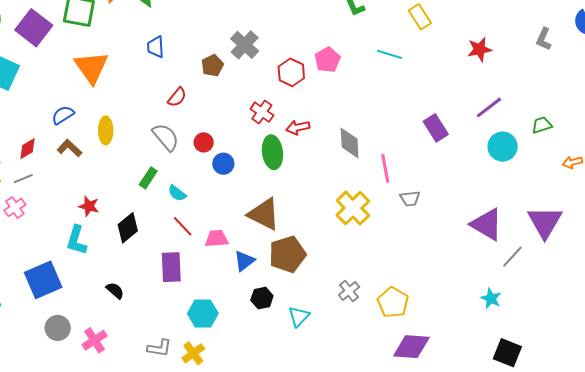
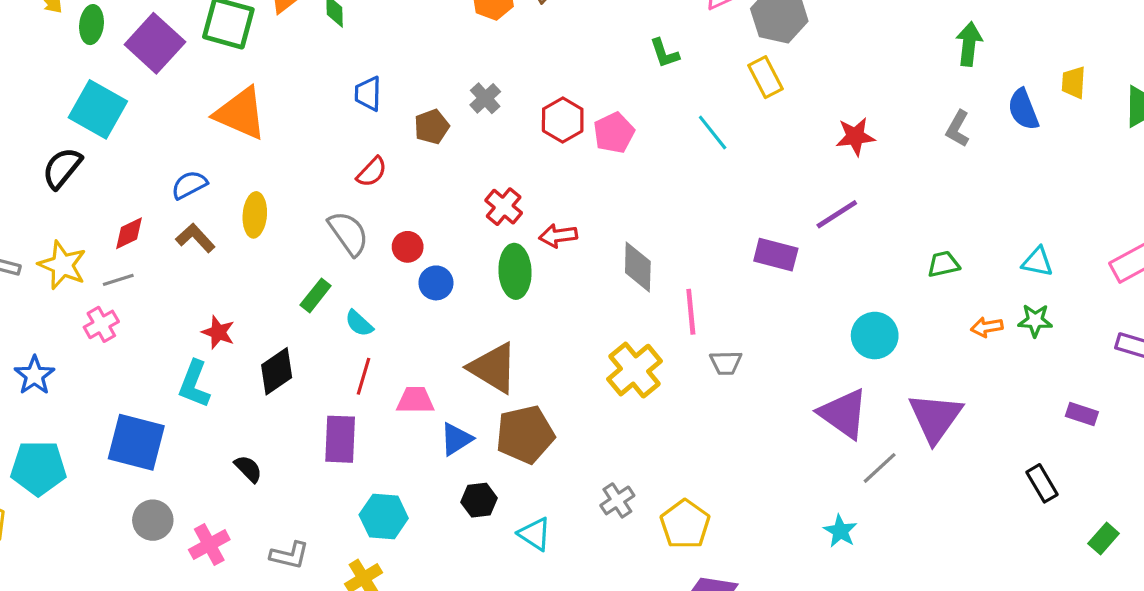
gray cross: (245, 45) -> (485, 98), size x0.7
blue trapezoid: (156, 47) -> (368, 94), moved
cyan line: (390, 54) -> (713, 133), turned 30
orange triangle: (91, 67) -> (241, 113), turned -36
red hexagon: (291, 72) -> (563, 120), moved
purple line: (489, 107) -> (837, 214), moved
purple rectangle: (436, 128) -> (776, 255), turned -48
cyan circle: (503, 147) -> (875, 336), moved
red line: (183, 226) -> (364, 376), turned 55
blue square: (43, 280) -> (136, 442), turned 33
cyan triangle: (299, 316) -> (535, 534), turned -45
gray L-shape: (159, 348) -> (289, 555), moved

